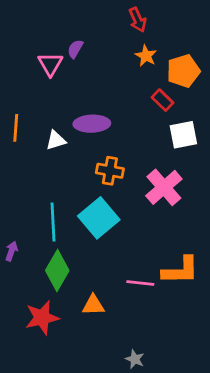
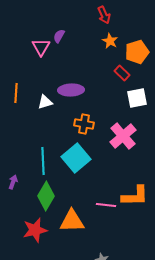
orange triangle: (93, 305) -> (72, 221), size x1.5

